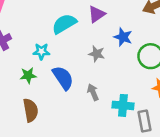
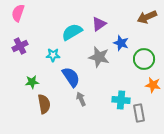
gray star: (97, 54) -> (99, 57), size x1.5
green star: (28, 75) -> (32, 82), moved
gray arrow: (93, 92) -> (81, 99), moved

